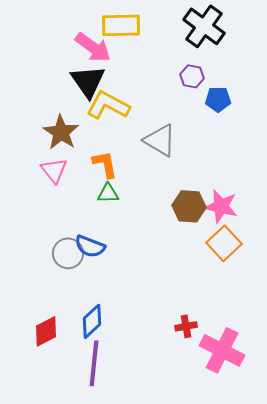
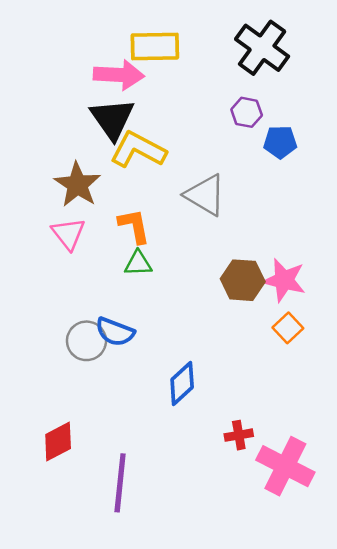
pink arrow: (93, 47) -> (119, 75), turned -33
orange square: (224, 243) -> (288, 328), size x0.7
blue diamond: (92, 321) -> (182, 383), moved

